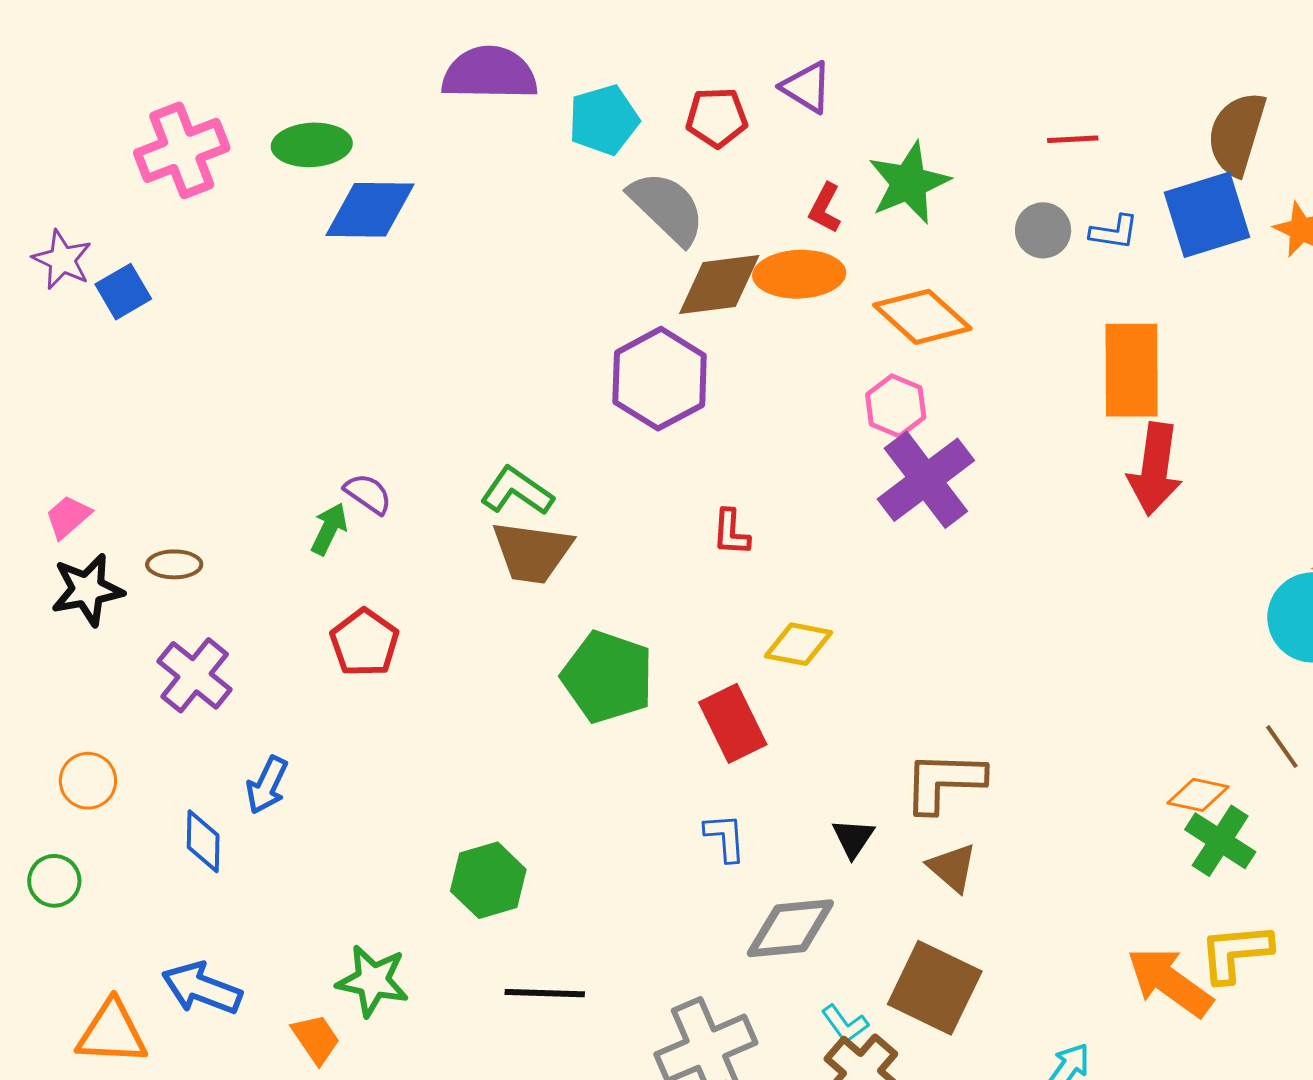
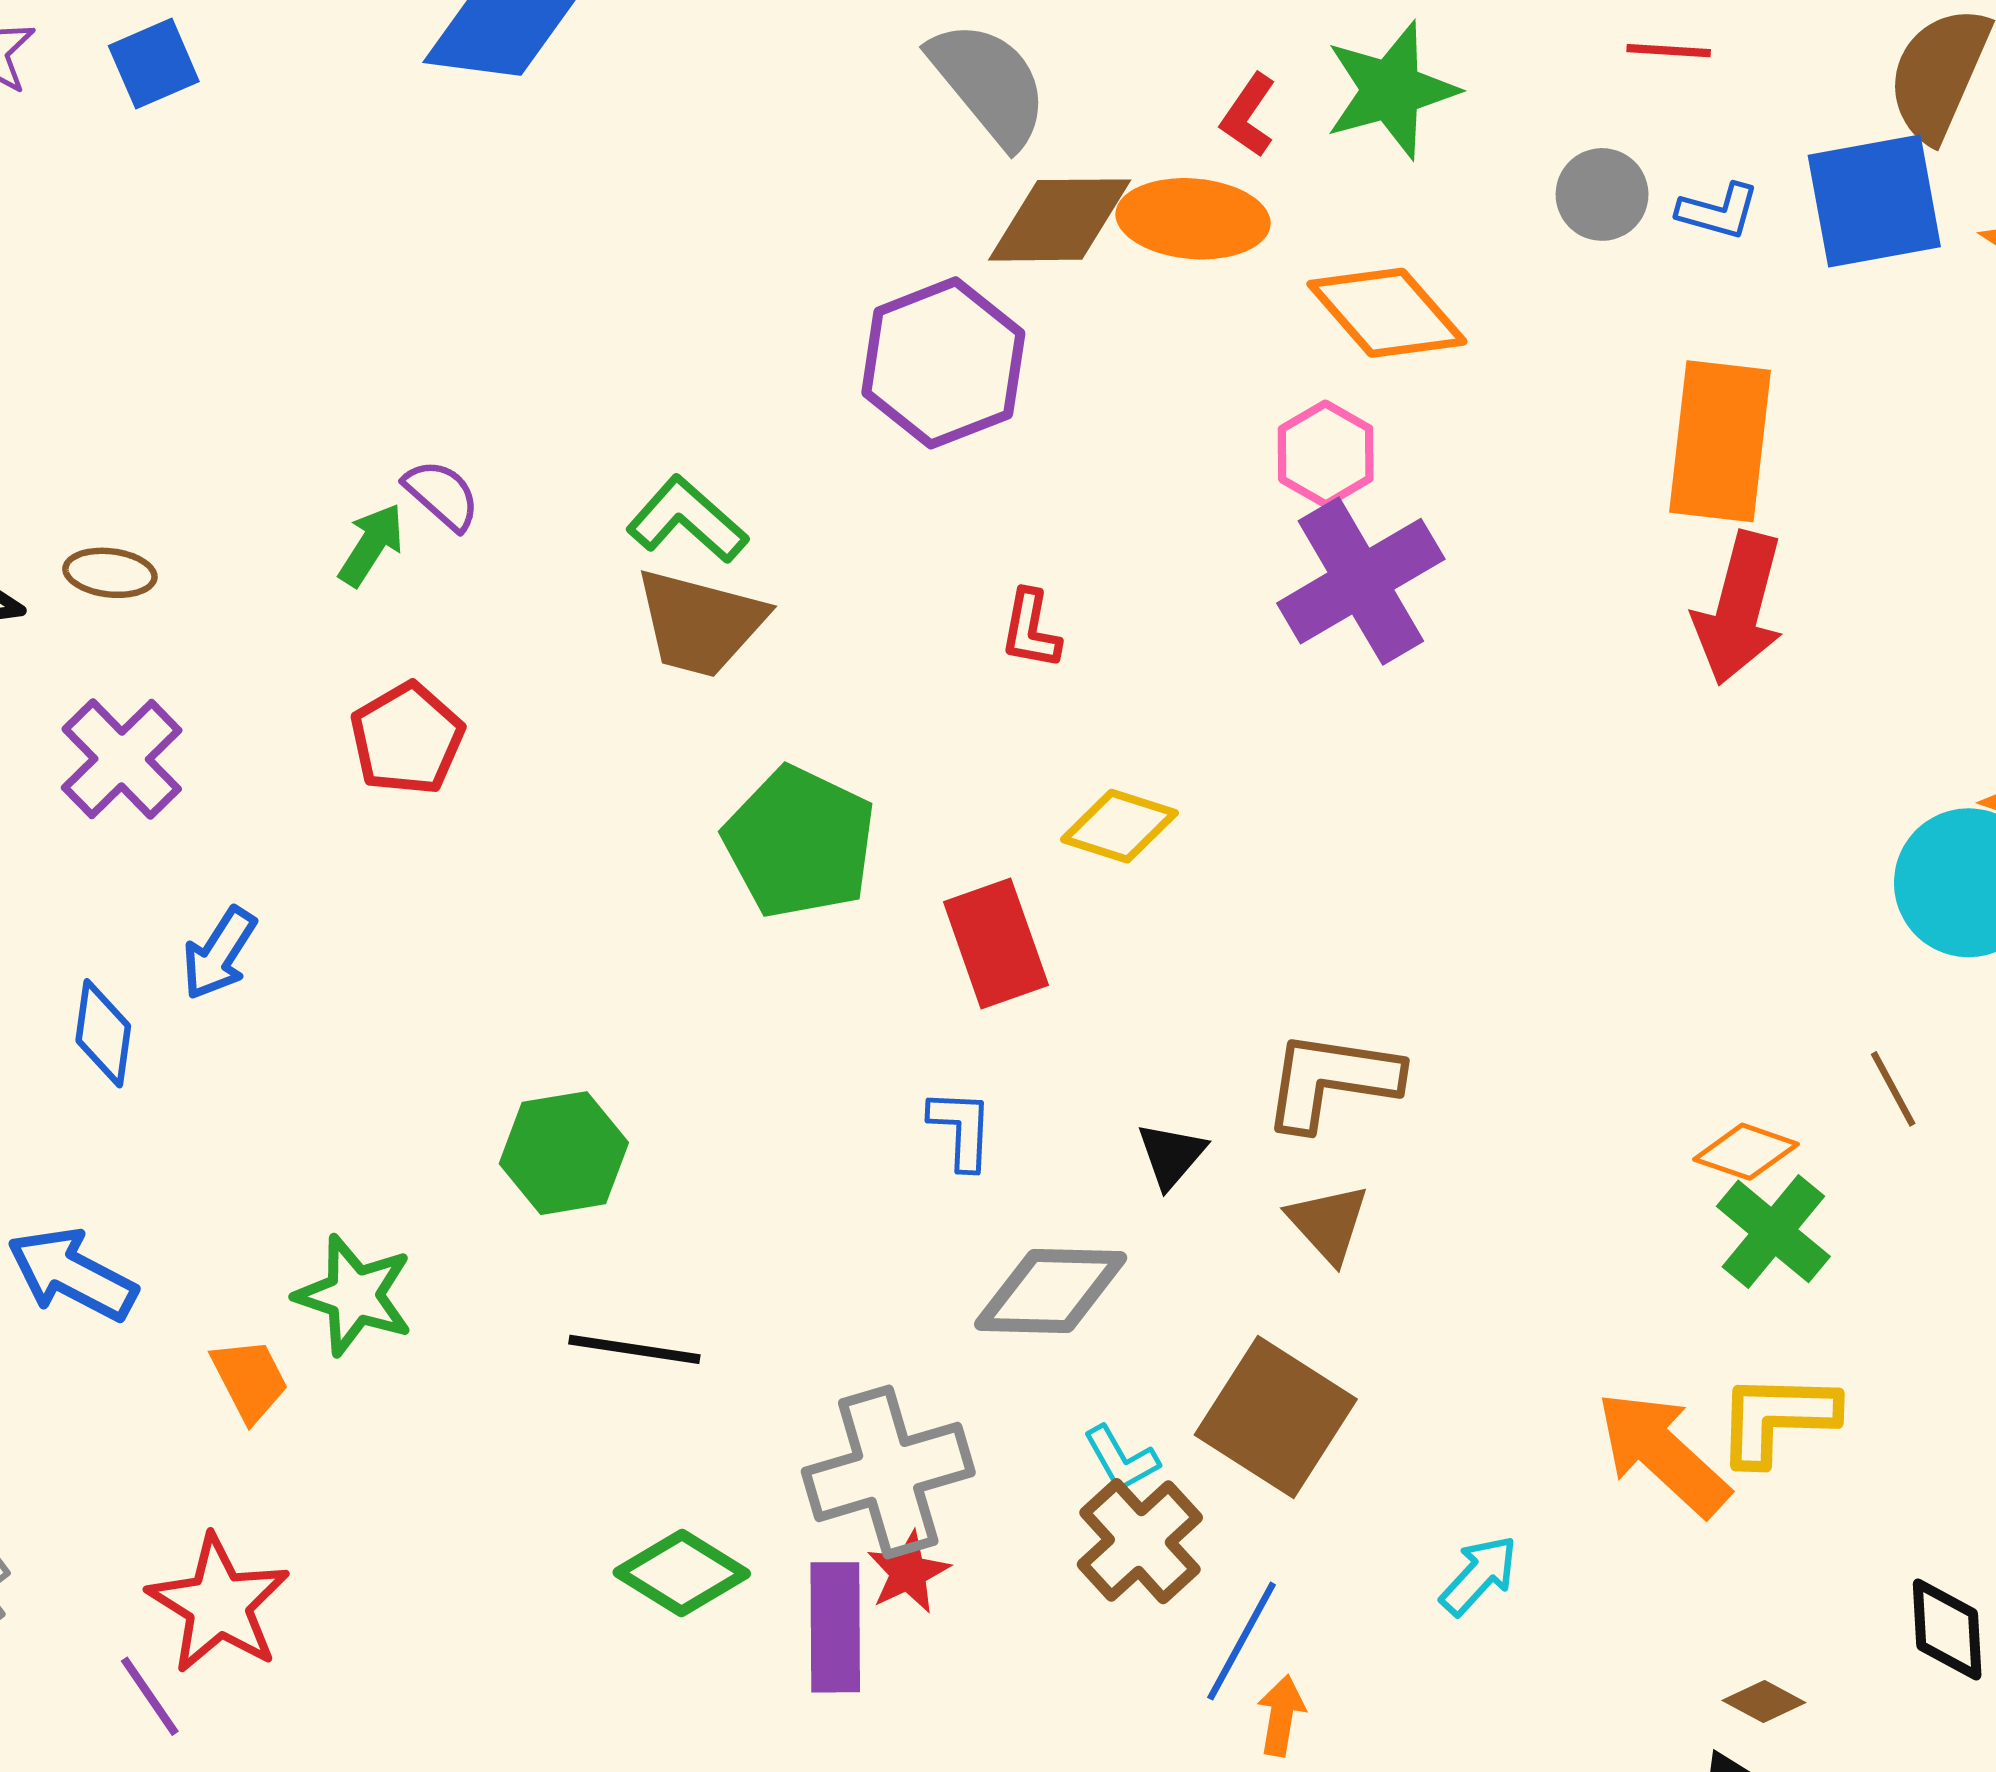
blue square: (123, 292) -> (154, 64), moved

